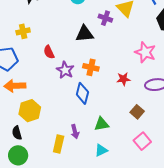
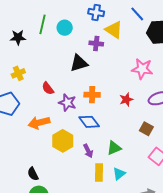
orange arrow: (15, 86) -> (39, 123), moved
blue diamond: (82, 93) -> (89, 122), turned -40
yellow hexagon: (30, 111) -> (63, 141), moved
purple arrow: (75, 132) -> (88, 151), moved
yellow rectangle: (59, 144) -> (99, 172), moved

